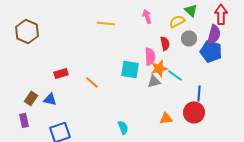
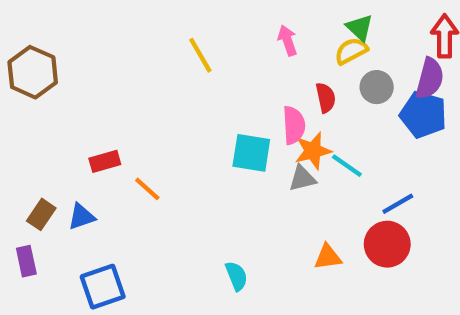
green triangle: (191, 10) -> (360, 28), moved
yellow line: (106, 23) -> (200, 55), turned 54
orange line: (92, 82) -> (147, 189), moved
blue line: (199, 93) -> (398, 204), turned 56
blue triangle: (50, 99) -> (81, 217), turned -32

